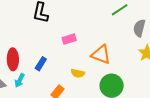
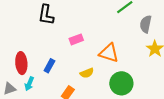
yellow semicircle: (78, 73) -> (87, 73), turned -32

